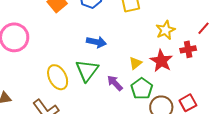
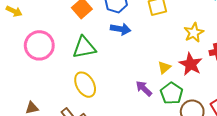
blue arrow: (96, 42) -> (121, 29), moved
green triangle: (87, 70) -> (84, 47), moved, turned 45

